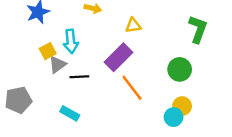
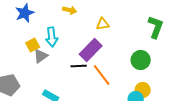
black line: (79, 77) -> (79, 66), moved

